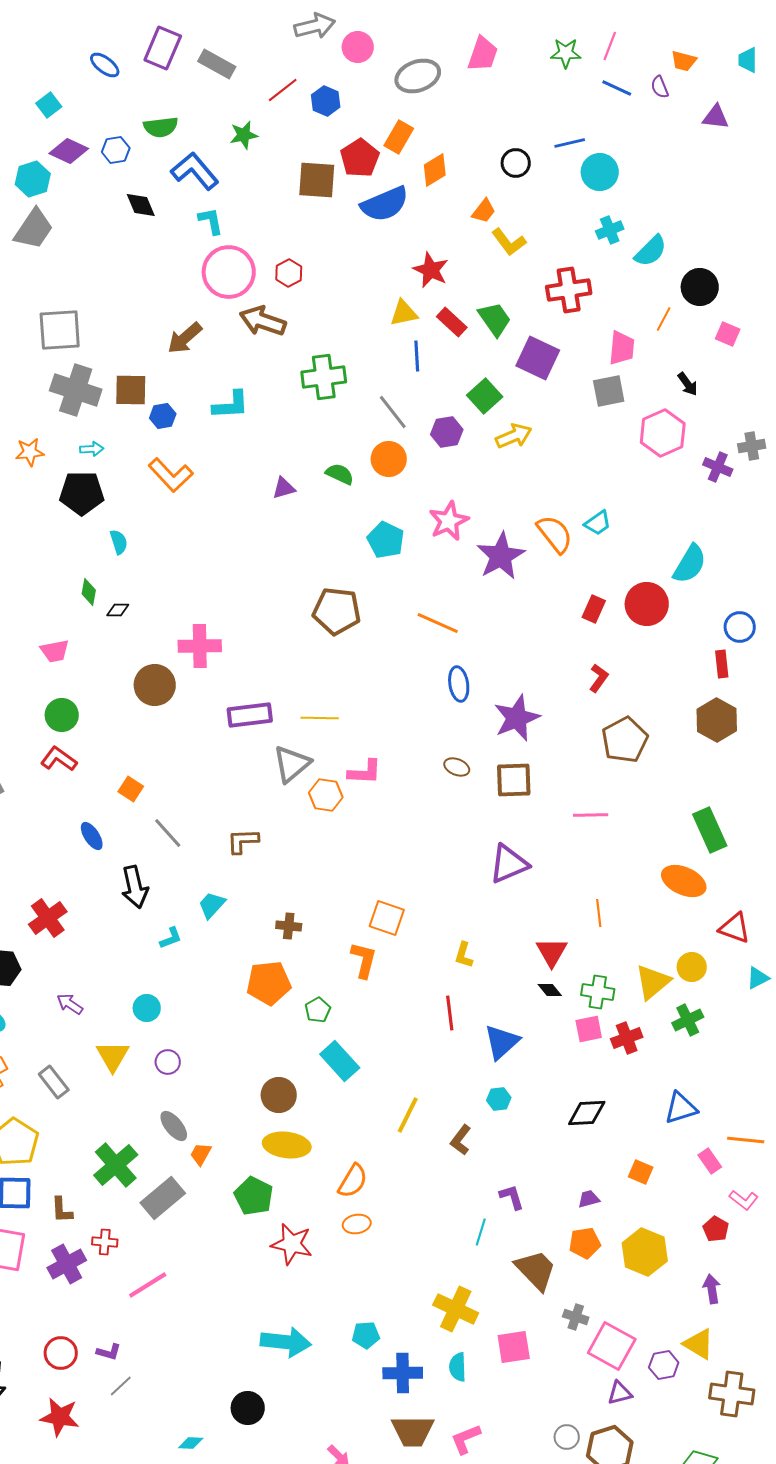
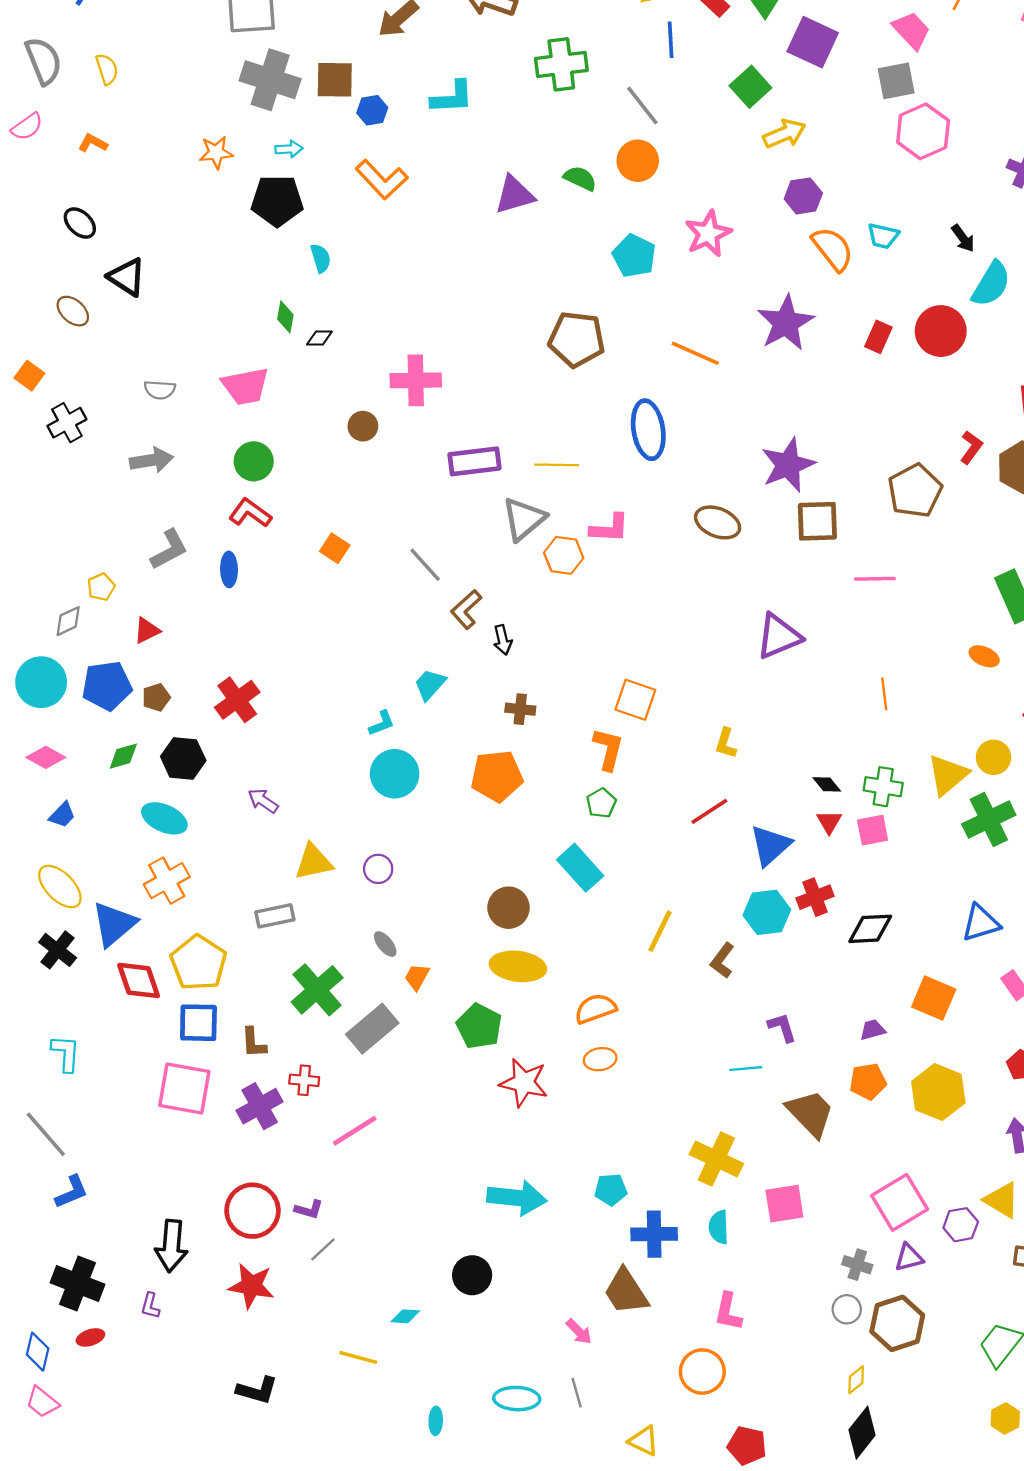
pink trapezoid: (622, 348) -> (911, 30), turned -48
black arrow: (688, 384) -> (963, 238), moved
purple hexagon: (447, 432) -> (803, 196), moved
pink hexagon: (663, 433) -> (923, 131), moved
purple triangle: (284, 488) -> (514, 195), size x1.5
cyan trapezoid: (598, 523) -> (883, 236), turned 48
purple star: (501, 556) -> (786, 323), moved
pink trapezoid: (55, 651) -> (245, 386), size x1.4
red L-shape: (599, 678) -> (971, 447), moved
blue ellipse: (459, 684) -> (648, 430), moved, size x1.4
brown circle: (155, 685) -> (363, 426), size x0.6
brown ellipse: (457, 767) -> (718, 522), size x1.5
brown square: (514, 780) -> (817, 521), moved
gray line: (168, 833) -> (425, 565), moved
blue ellipse: (92, 836) -> (229, 569), moved, turned 32
brown L-shape: (243, 841) -> (466, 609), turned -40
orange ellipse: (684, 881) -> (984, 656), size x0.6
black arrow: (135, 887) -> (503, 640), moved, size x0.6
red triangle: (552, 952) -> (829, 822), moved, size x0.7
cyan circle: (147, 1008) -> (395, 774), moved, size x1.5
green pentagon: (318, 1010) -> (601, 803), moved
red line: (450, 1013) -> (709, 811), turned 64
green cross: (688, 1020) -> (989, 820), size x1.4
red cross: (627, 1038) -> (815, 897), moved
yellow triangle: (113, 1056) -> (314, 862), turned 48
gray rectangle: (54, 1082) -> (275, 916), moved, turned -64
cyan hexagon: (499, 1099) -> (767, 912), size x1.6
gray ellipse: (174, 1126) -> (385, 944), size x0.7
orange square: (641, 1172) -> (934, 998), size x1.5
orange semicircle: (353, 1181) -> (595, 1009), turned -141
cyan line: (481, 1232) -> (746, 1069), turned 68
gray cross: (576, 1317) -> (857, 1265), moved
pink square: (612, 1346) -> (900, 1202), turned 30
red circle: (61, 1353) -> (252, 1211), size x1.4
brown trapezoid: (413, 1431) -> (626, 1292), moved, turned 57
pink L-shape: (466, 1439) -> (728, 1312), turned -56

